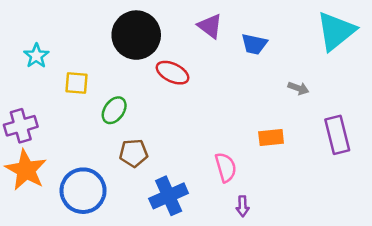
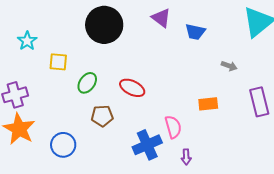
red ellipse: (173, 73) -> (132, 88), moved
blue circle: (83, 191) -> (63, 145), size x0.7
blue cross: (169, 196) -> (147, 145), moved

